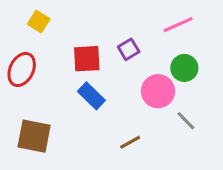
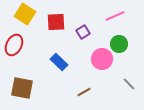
yellow square: (39, 21) -> (25, 14), size x1.5
red square: (87, 59) -> (56, 22), moved
gray line: (186, 121) -> (129, 84), moved

